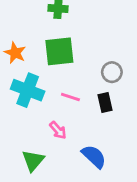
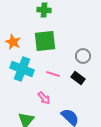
black rectangle: (105, 103) -> (78, 78), turned -40

